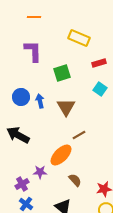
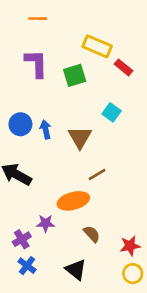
red rectangle: (99, 63) -> (123, 67), moved, turned 56
green square: (62, 73) -> (75, 75), moved
cyan square: (100, 89) -> (112, 112), moved
orange ellipse: (61, 155) -> (73, 201), turned 30

